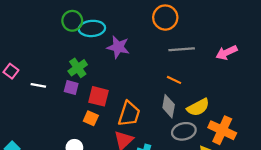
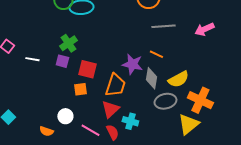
purple star: (118, 47) -> (132, 64), moved
orange square: (91, 118) -> (80, 89), turned -32

